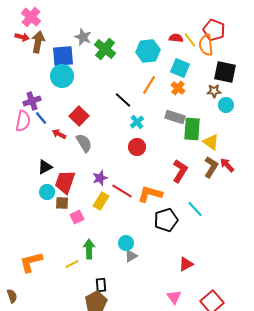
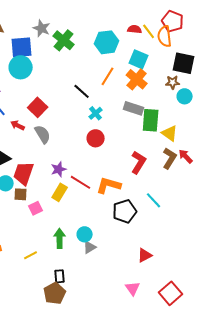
orange cross: (178, 88) -> (137, 79), size x1.5
green arrow: (89, 249) -> (60, 238), moved

